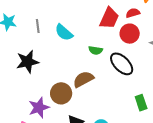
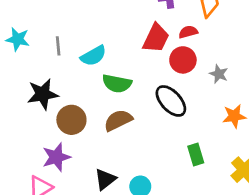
cyan semicircle: (64, 32) -> (93, 56), turned -72
green semicircle: (96, 50) -> (117, 83), moved, size x1.5
brown circle: (61, 93) -> (71, 120), moved

